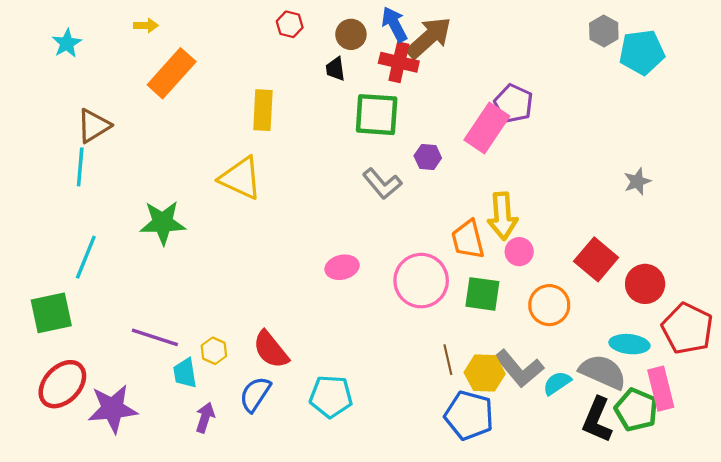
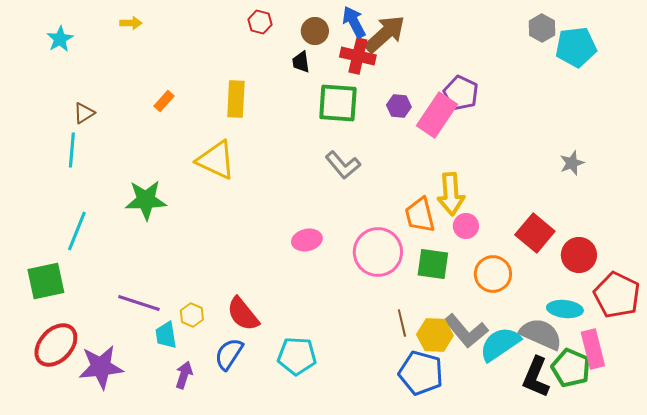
orange rectangle: (172, 73) -> (164, 101), moved, size x0.5
brown triangle: (94, 126) -> (84, 113), size x0.7
purple hexagon: (428, 157) -> (399, 106), moved
cyan semicircle: (557, 383) -> (500, 344), size x1.6

